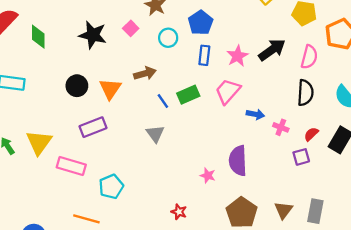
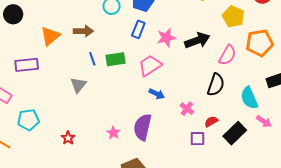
black circle: (77, 86) -> (13, 14), moved
blue arrow: (255, 114) -> (157, 94), moved
red star: (179, 212) -> (68, 138), moved

